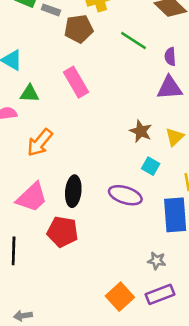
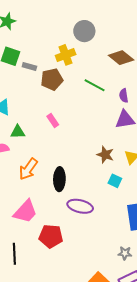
pink rectangle: (76, 82) -> (53, 120), size x0.6
black ellipse: (73, 191) -> (59, 179), moved
purple ellipse: (125, 195) -> (80, 206), moved

